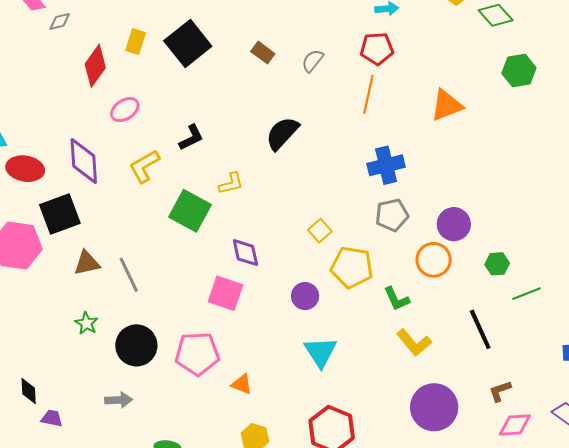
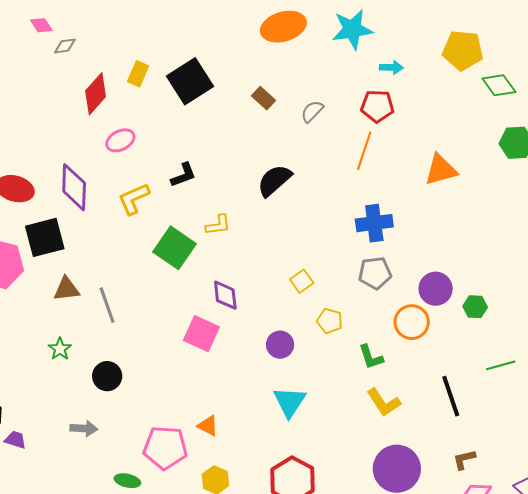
green hexagon: (497, 264) -> (475, 307), moved
yellow pentagon: (352, 267) -> (330, 321), size x0.6
black circle: (136, 345) -> (107, 376), size x0.7
pink pentagon: (197, 354) -> (165, 448), moved

